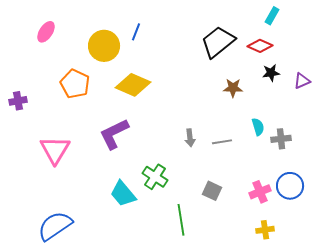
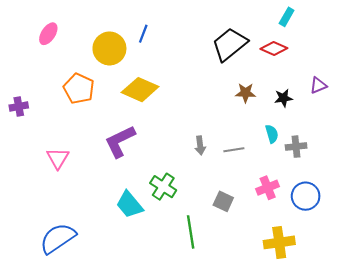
black star: (271, 73) -> (283, 98), moved
pink triangle: (55, 150) -> (58, 158), size x0.7
pink cross: (260, 192) -> (268, 188), moved
yellow cross: (265, 230) -> (279, 242), size x1.6

